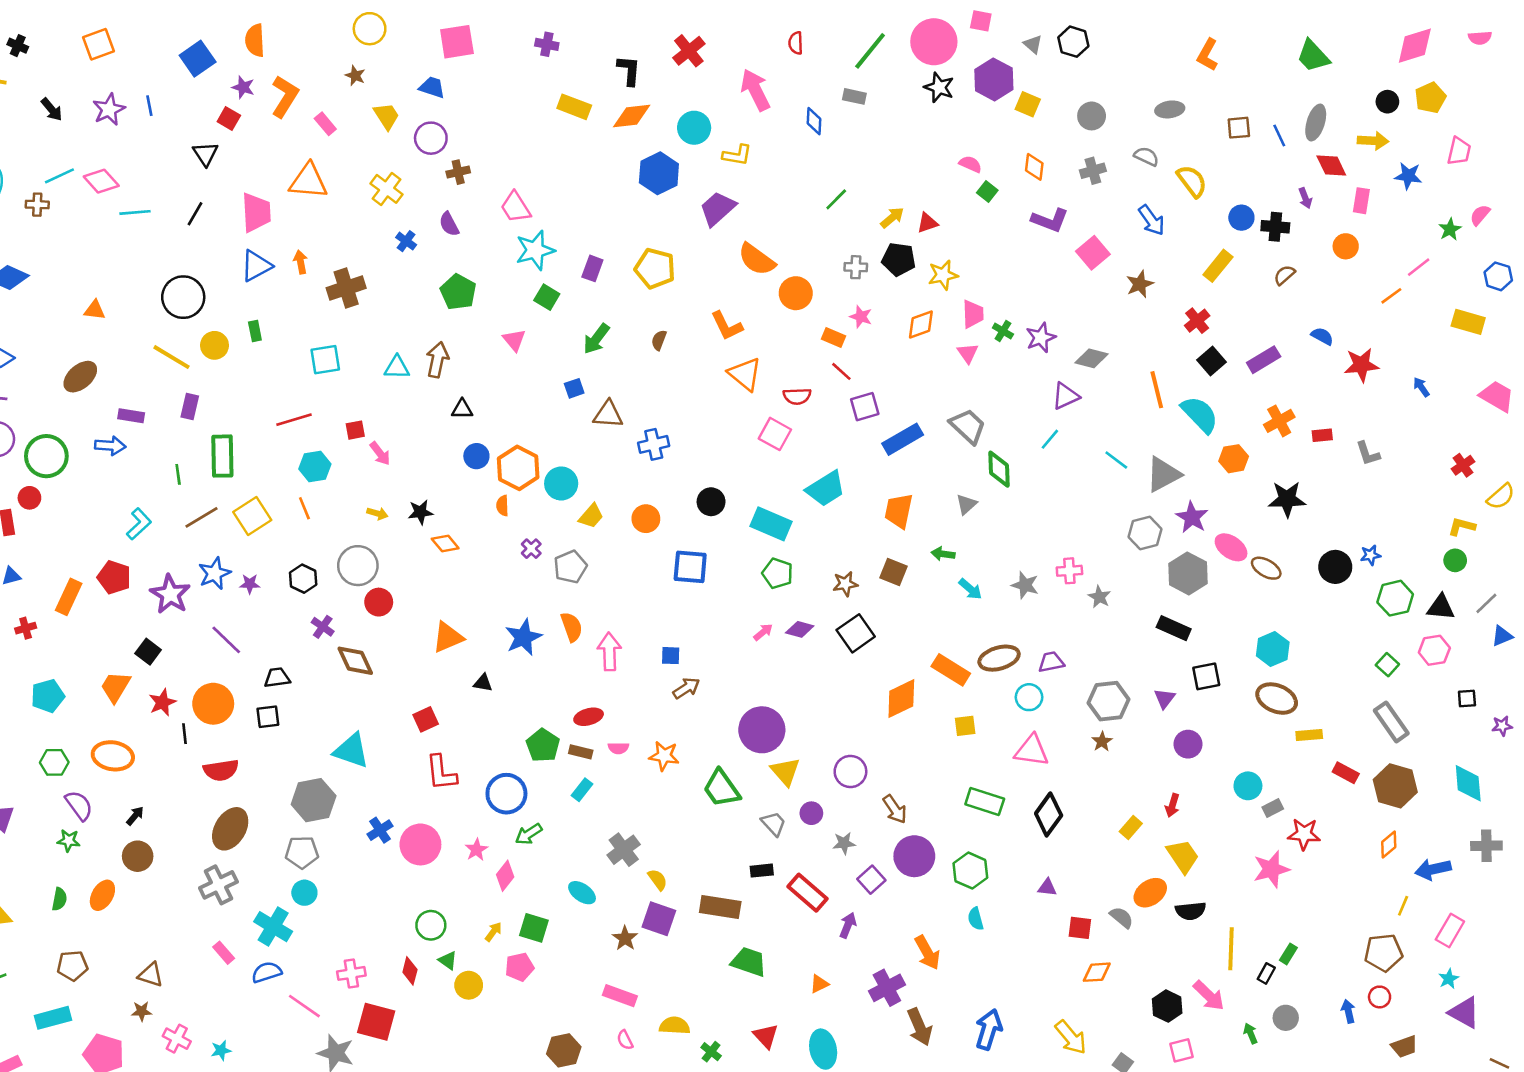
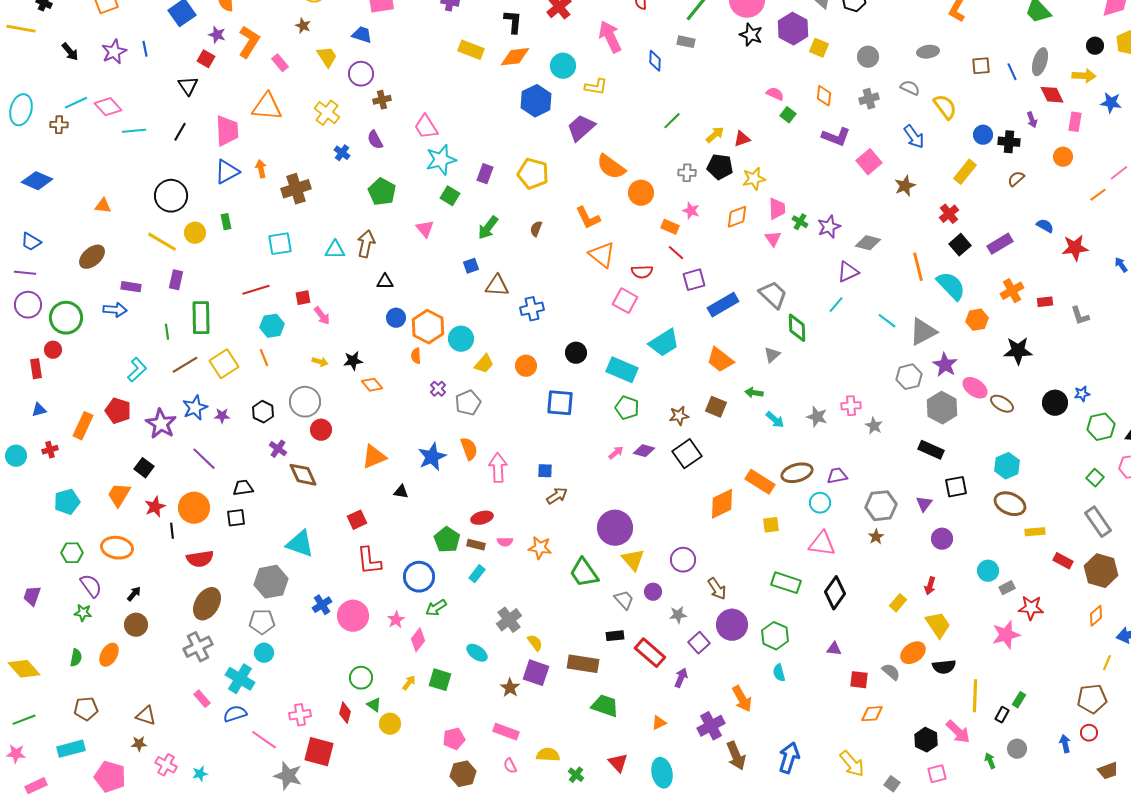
orange trapezoid: (899, 511) -> (720, 360), turned -64
pink pentagon: (519, 967) -> (454, 739), moved

